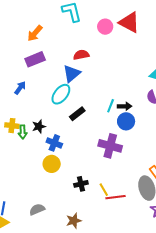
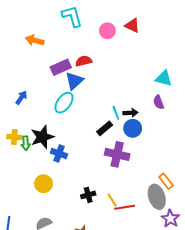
red triangle: (129, 22) -> (132, 26), size x0.7
orange arrow: (35, 33) -> (35, 40), turned 66
purple rectangle: (35, 59) -> (61, 67), moved
cyan line: (111, 106) -> (116, 113), turned -40
black rectangle: (77, 114) -> (105, 128), moved
black star: (39, 126) -> (42, 137), size x1.6
yellow circle: (52, 164) -> (44, 184), moved

